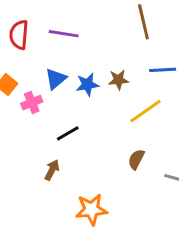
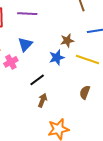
blue star: (87, 85) -> (57, 57), moved
yellow line: (145, 111) -> (87, 60), turned 60
brown arrow: (52, 170) -> (42, 100), moved

